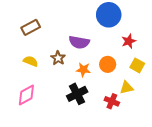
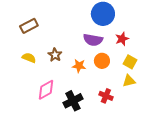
purple semicircle: (79, 42) -> (93, 40), moved
yellow triangle: (127, 88) -> (129, 81), moved
black cross: (77, 94) -> (73, 101), moved
pink diamond: (26, 95) -> (46, 90), moved

